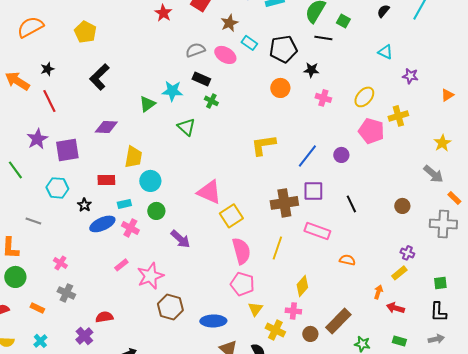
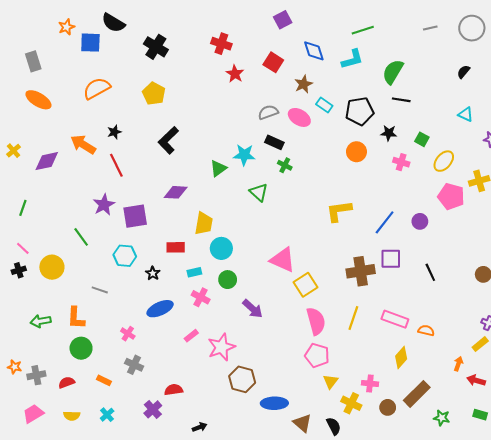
green square: (343, 21) -> (422, 139), moved
blue ellipse: (102, 224) -> (160, 309), moved
pink rectangle: (317, 231) -> (395, 319), moved
yellow diamond: (302, 286) -> (401, 358), moved
blue ellipse: (213, 321) -> (274, 403), moved

